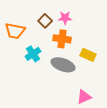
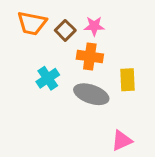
orange trapezoid: (15, 31) -> (32, 23), moved
yellow rectangle: (88, 55) -> (128, 80), turned 63

